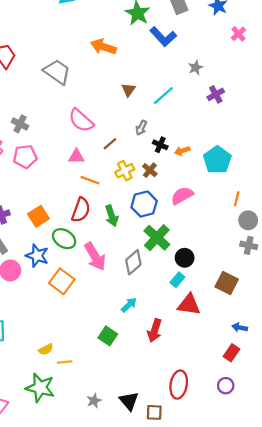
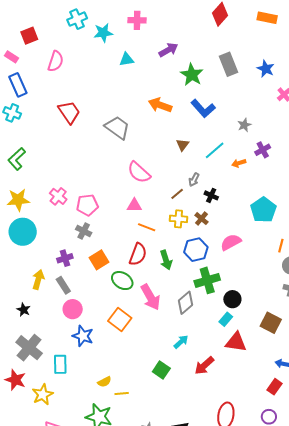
blue L-shape: (163, 37) -> (203, 109), moved
gray cross: (20, 124) -> (84, 231), moved
brown line: (110, 144) -> (177, 194), moved
orange arrow: (182, 151) -> (239, 163), moved
yellow cross: (125, 171) -> (178, 219), turned 30
green cross: (157, 238) -> (207, 280), turned 30
blue star: (37, 256) -> (83, 336), moved
red arrow: (155, 330) -> (204, 366), turned 30

